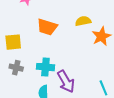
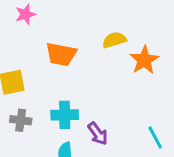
purple arrow: (66, 82) -> (98, 134), size x0.7

